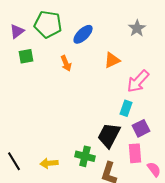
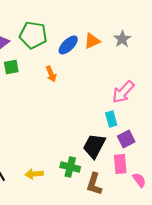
orange triangle: (112, 60) -> (92, 41), moved
cyan rectangle: (126, 108) -> (111, 119), turned -35

